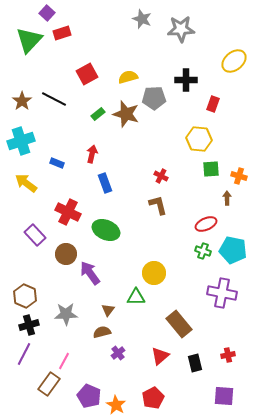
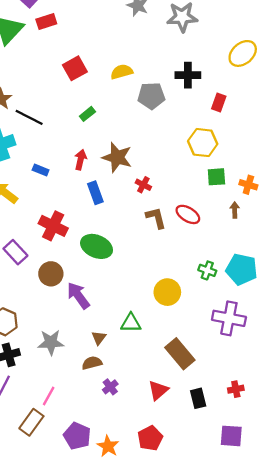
black line: (54, 99) -> (29, 117), moved
brown star: (126, 114) -> (117, 157), moved
red cross: (161, 176) -> (143, 185), moved
red ellipse: (206, 224) -> (188, 214), moved, turned 55
yellow circle: (154, 273) -> (167, 292), moved

